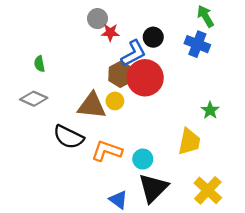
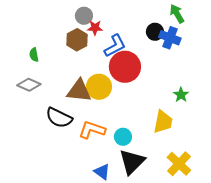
black circle: (153, 37) -> (155, 32), moved
brown hexagon: (121, 74) -> (77, 40), moved
yellow circle: (115, 101) -> (99, 87), size x1.6

